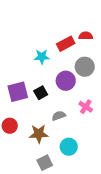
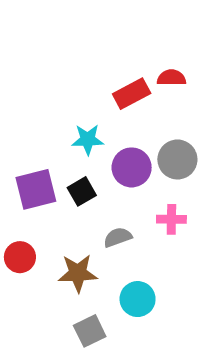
cyan star: (42, 57) -> (88, 140), moved
gray circle: (85, 67) -> (177, 159), moved
pink cross: (86, 107) -> (171, 219), turned -32

